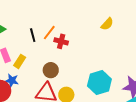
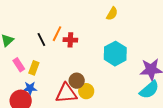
brown circle: (51, 70) -> (77, 81), moved
cyan hexagon: (99, 83) -> (115, 54), moved

